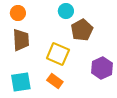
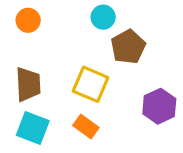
brown trapezoid: (21, 40) -> (28, 84), moved
cyan square: (21, 82) -> (33, 128), turned 30

